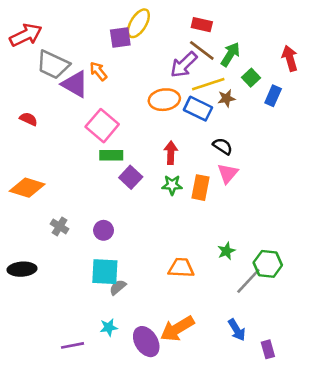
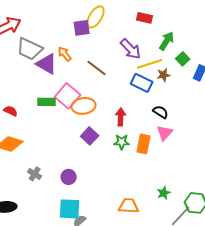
brown line: (202, 50) -> (97, 68), moved
purple arrow: (184, 65) -> (131, 49), turned -90
orange ellipse: (164, 100) -> (84, 106), moved
red semicircle: (28, 119) -> (11, 111), moved
green rectangle: (111, 155) -> (47, 102), moved

